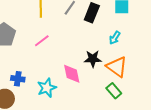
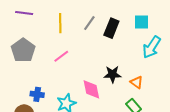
cyan arrow: (115, 38) -> (152, 47), moved, size x1.6
orange triangle: (117, 67) -> (137, 82), size x0.6

